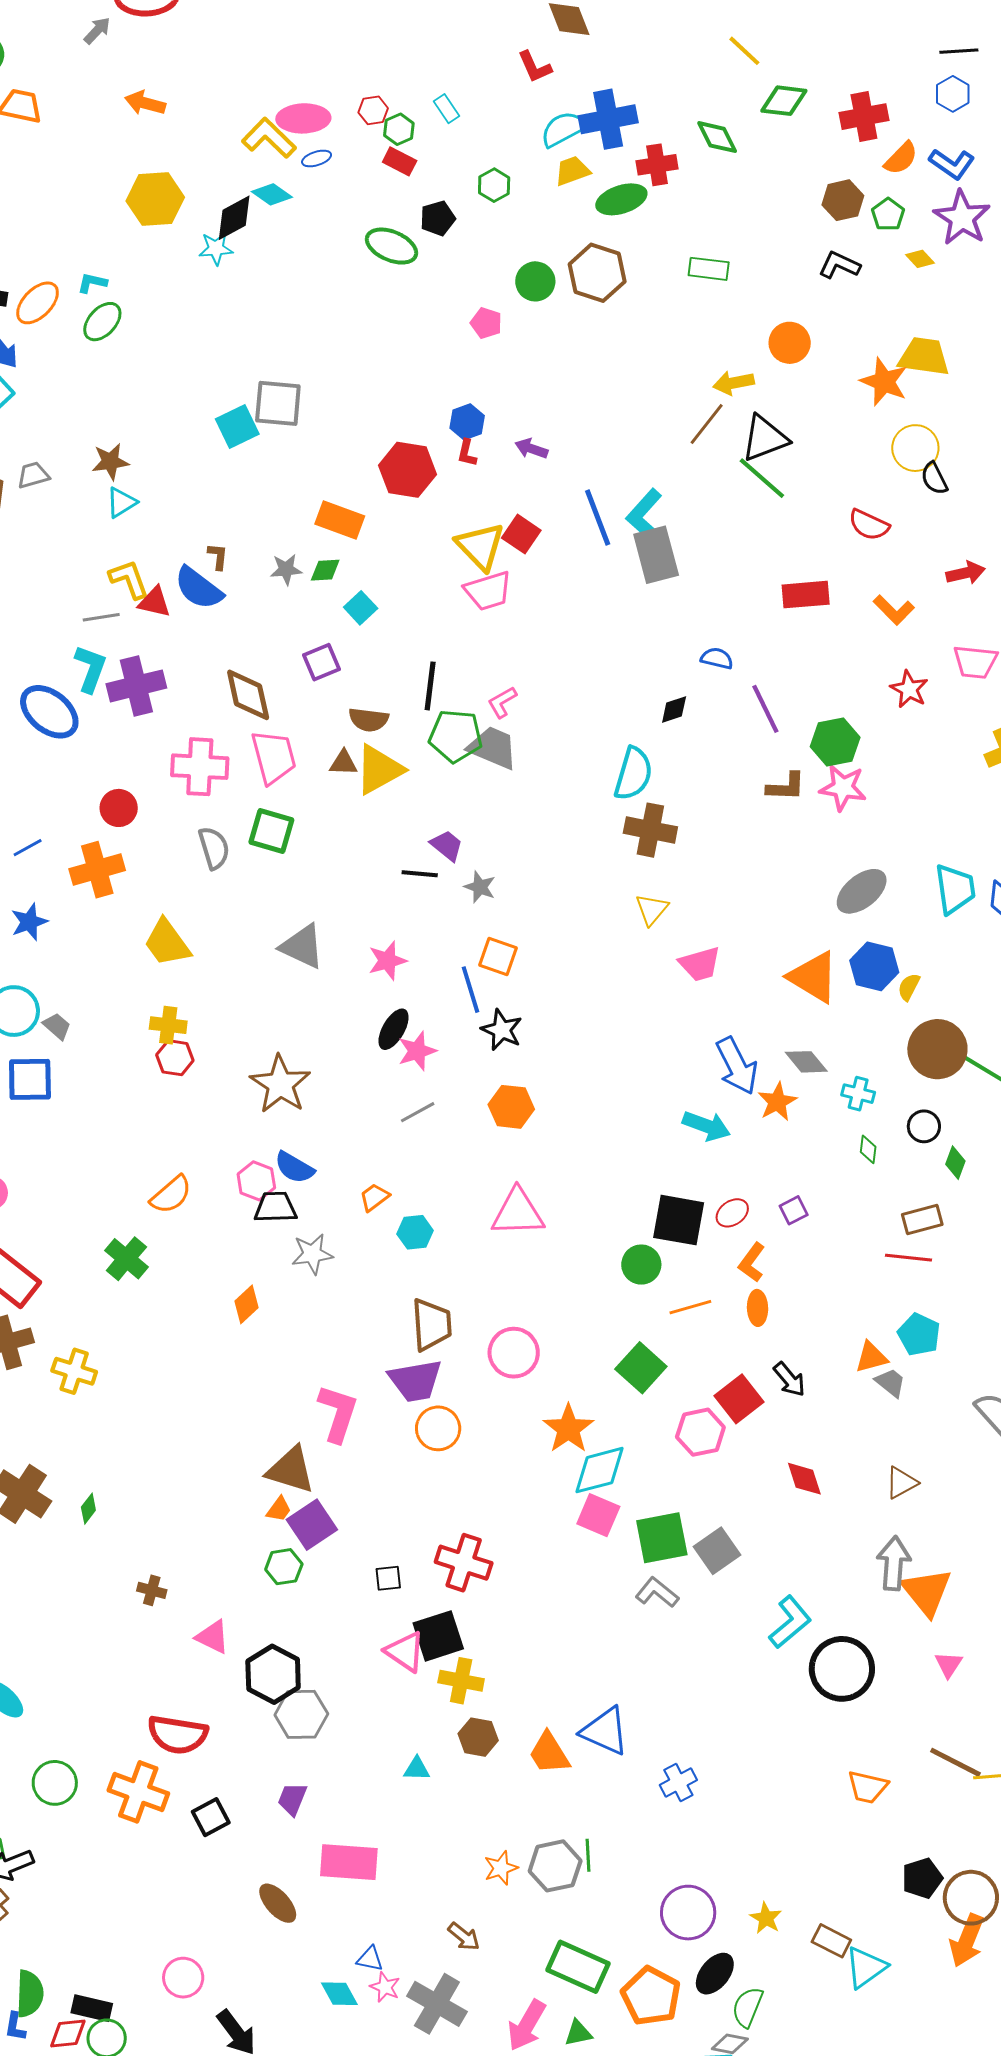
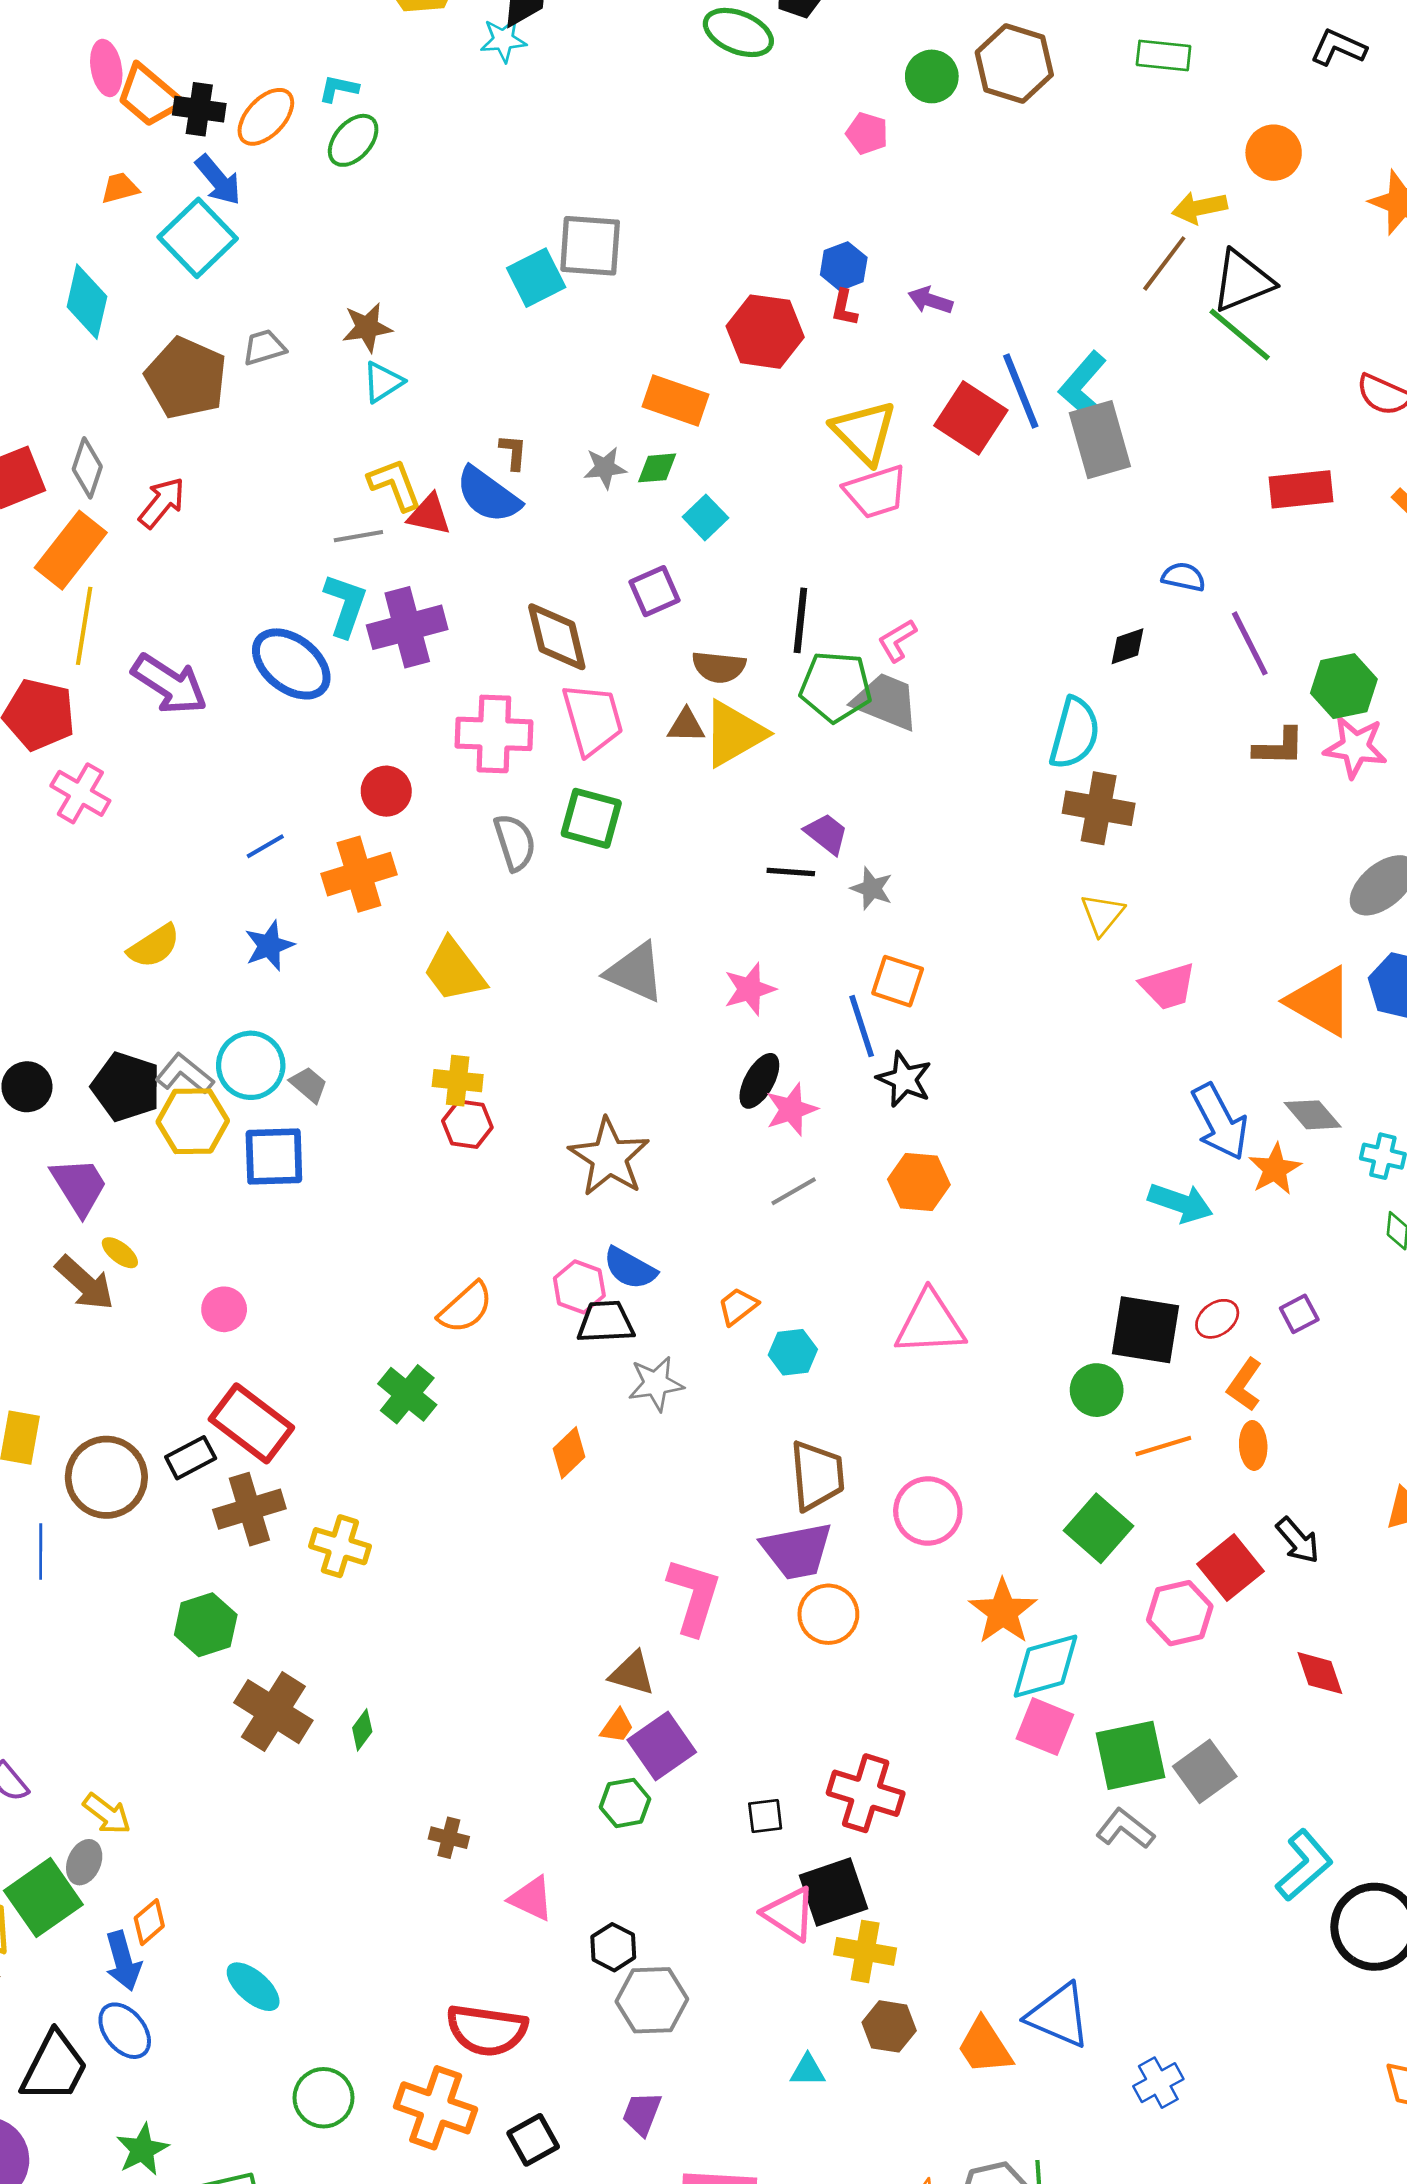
red square: (521, 534) -> (971, 418), moved, size x1.4
brown triangle: (291, 1470) -> (632, 1673), size x0.7
black hexagon: (273, 1674) -> (613, 1947), size x0.6

